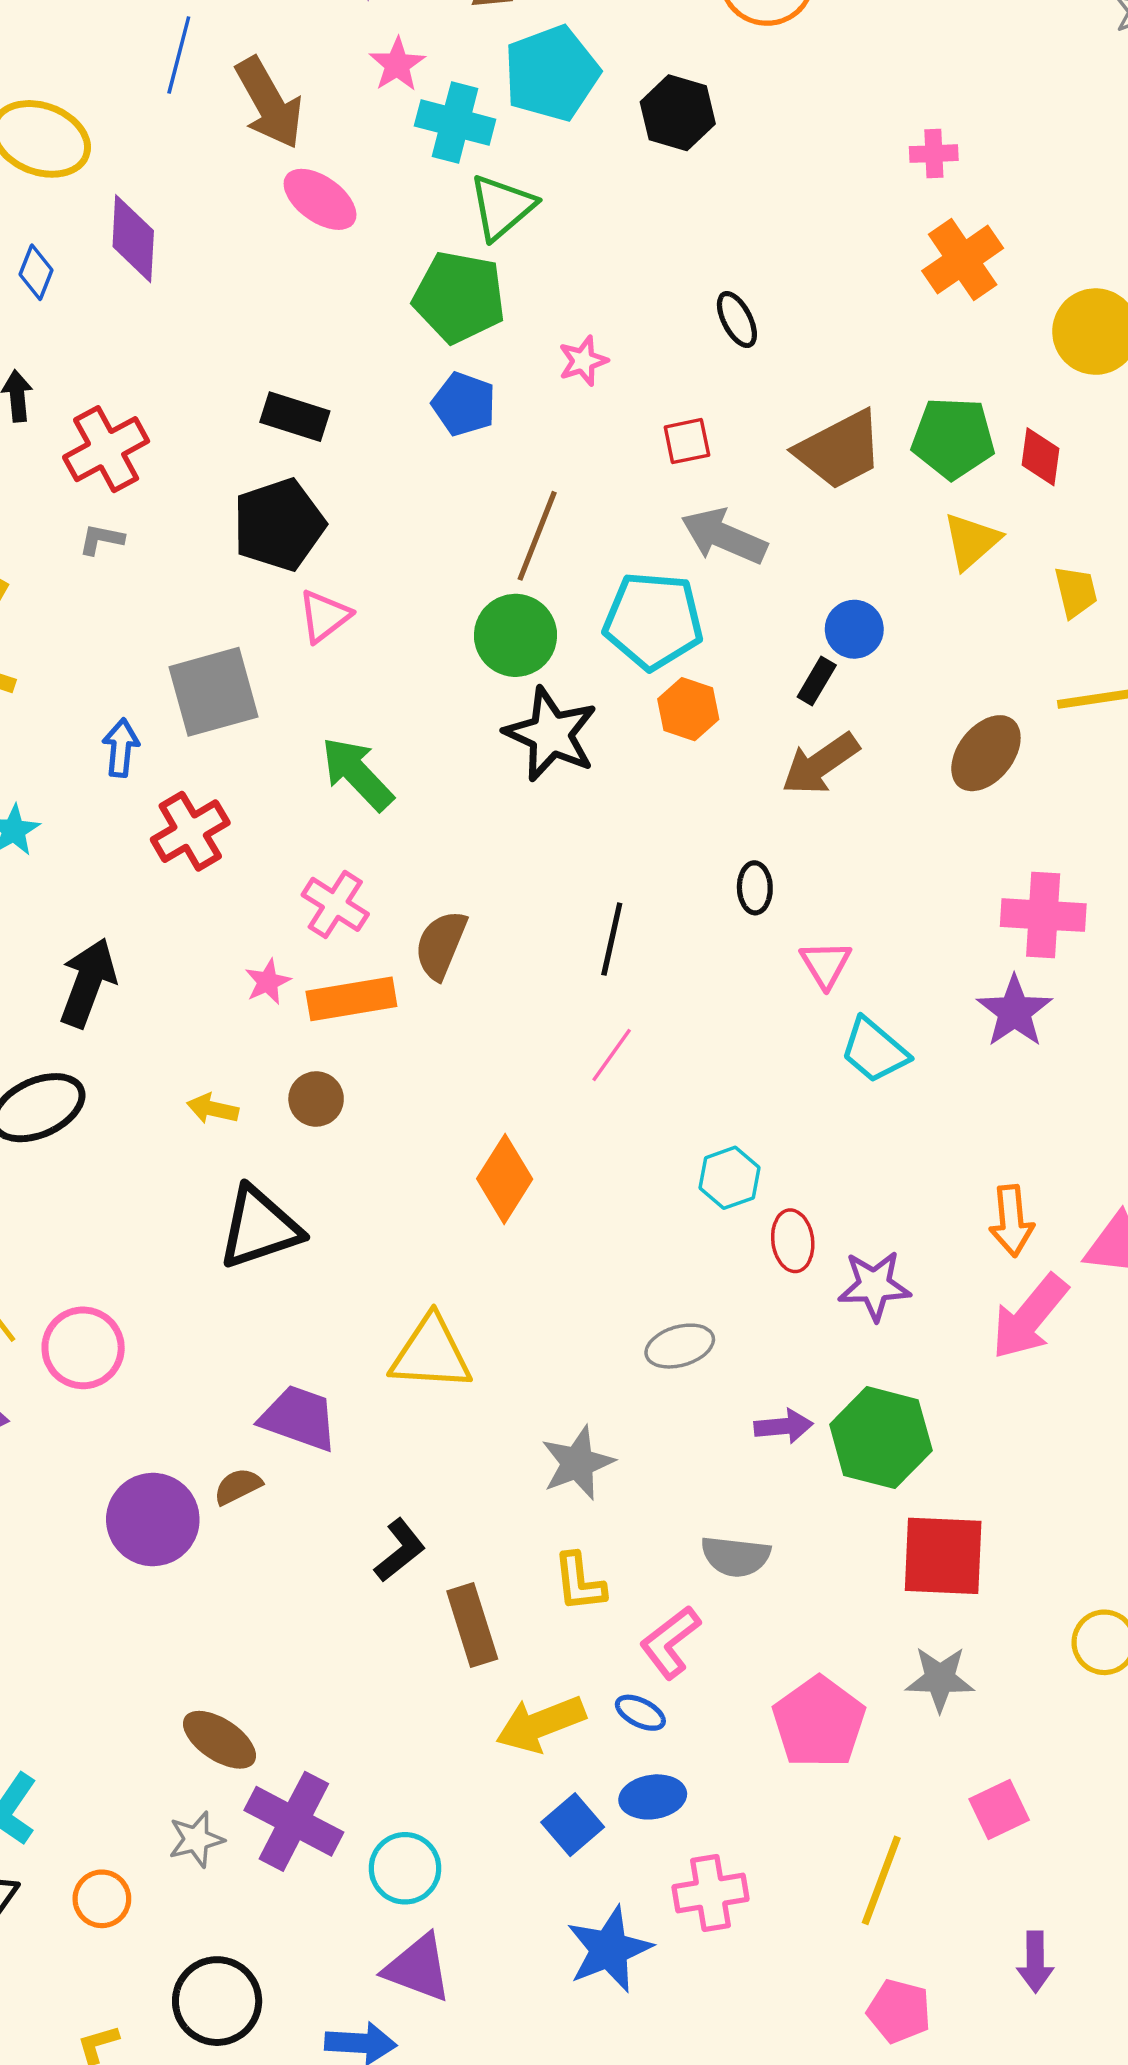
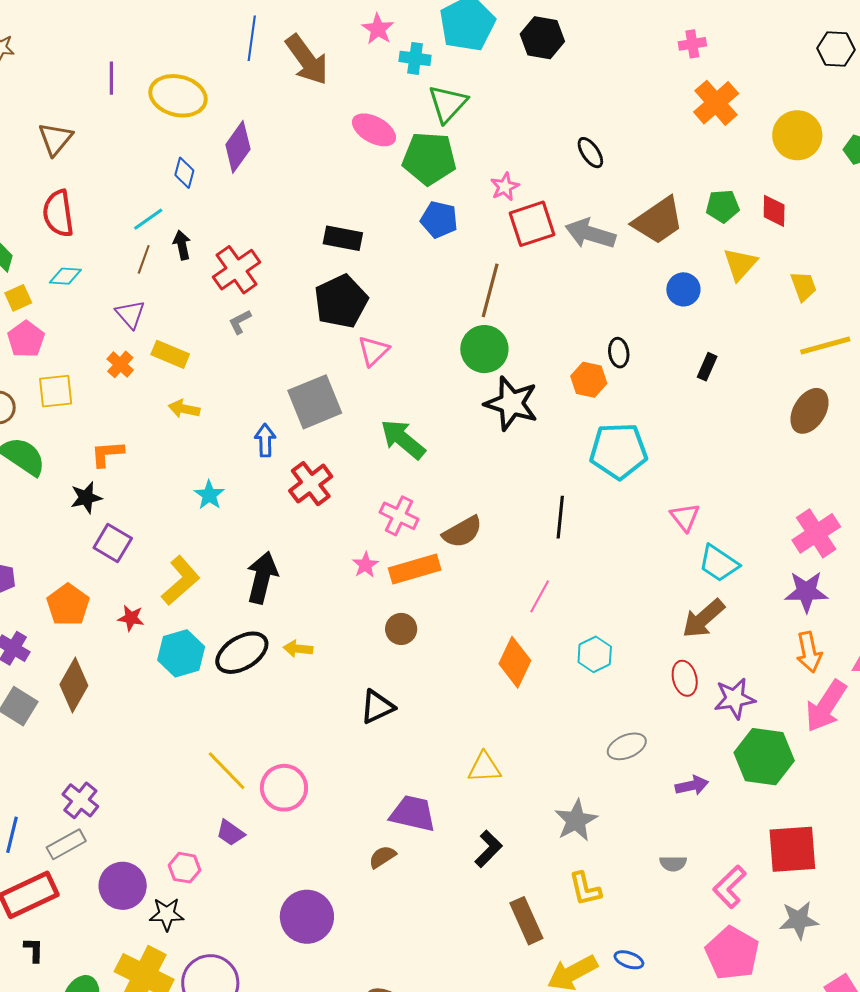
cyan cross: (455, 123) -> (415, 58), size x0.7
pink ellipse: (320, 199) -> (374, 130), moved
purple diamond: (133, 239) -> (238, 147), turned 39
green pentagon: (953, 438) -> (723, 206), size x0.7
red square: (687, 441) -> (532, 224), moved, size x1.6
gray arrow: (724, 536) -> (590, 234), moved
gray L-shape: (101, 539) -> (240, 322), turned -32
cyan pentagon: (653, 621) -> (618, 451), moved
blue circle: (854, 629) -> (683, 289), moved
black rectangle: (817, 681) -> (707, 367), moved
brown ellipse: (986, 753) -> (809, 411), moved
brown arrow: (820, 764) -> (703, 619), moved
black ellipse: (755, 888) -> (619, 353), moved
pink cross: (1043, 915) -> (816, 533), moved, turned -30
brown semicircle: (441, 945) -> (462, 532), turned -135
purple star: (1015, 1011) -> (806, 592), moved, turned -30
pink line: (612, 1055) -> (540, 596), moved
yellow arrow: (213, 1109) -> (298, 649), moved
cyan hexagon: (729, 1178) -> (595, 654), moved
black triangle: (259, 1228) -> (377, 707), size x0.7
yellow triangle: (431, 1353) -> (484, 767), size x0.7
green hexagon: (881, 1438) -> (764, 757), moved
purple circle: (153, 1520) -> (307, 917), moved
black L-shape: (400, 1550) -> (488, 849), moved
gray semicircle: (736, 1556) -> (673, 863), size x0.7
pink L-shape: (670, 1642) -> (730, 887), moved

